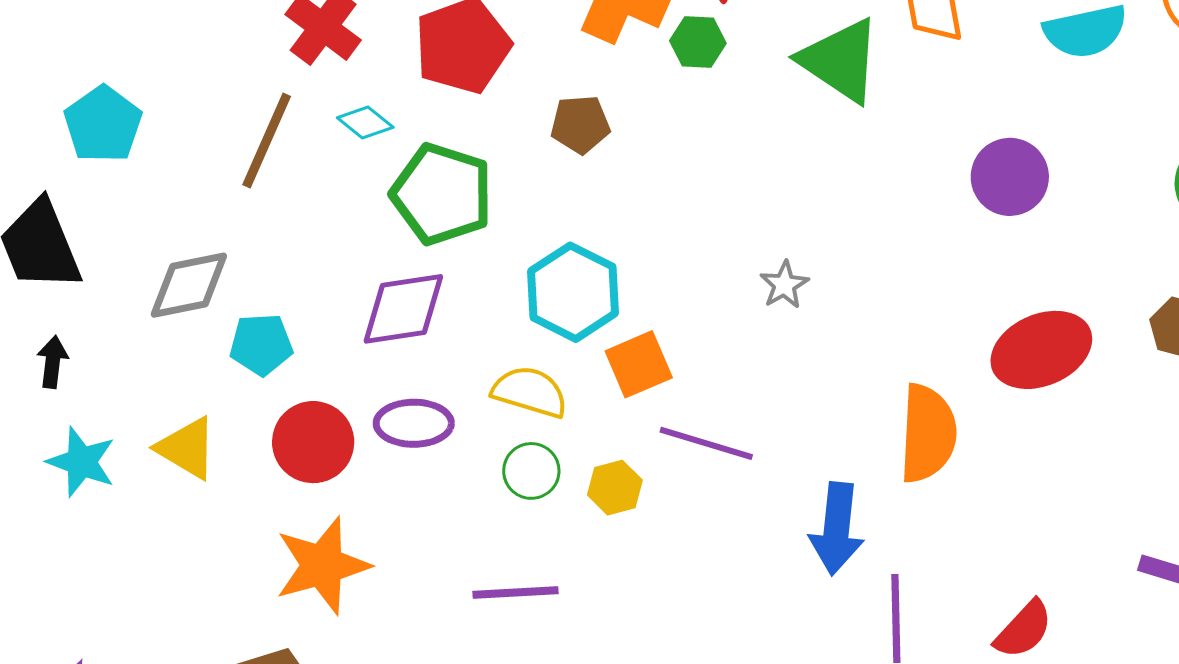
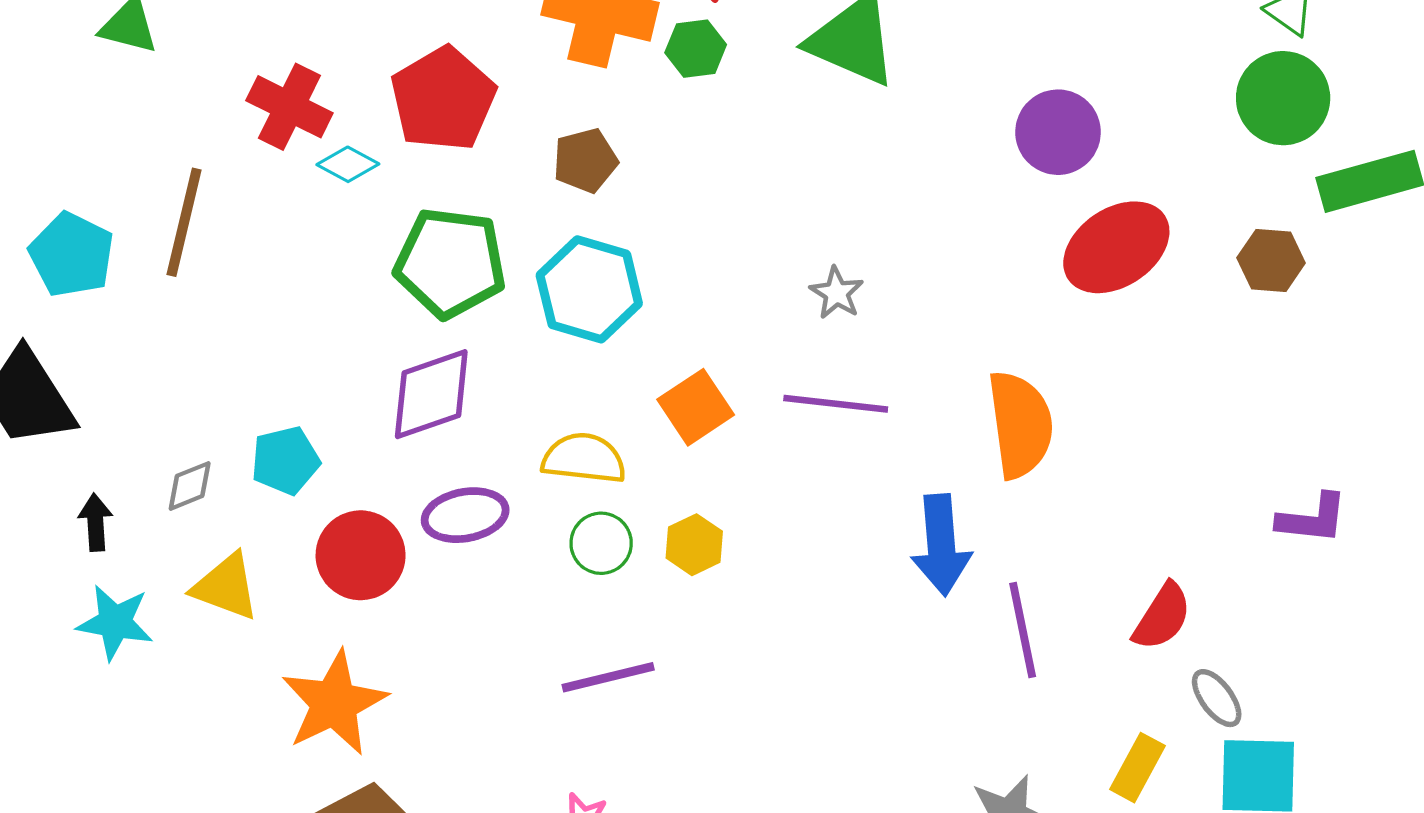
cyan diamond: (365, 123) -> (348, 164), moved
brown line: (267, 140) -> (184, 222), moved
gray diamond: (189, 285) -> (190, 486), moved, size x0.6
cyan hexagon: (573, 292) -> (589, 289), moved
red ellipse: (1041, 350) -> (1116, 247), moved
black arrow: (53, 362) -> (95, 522), moved
purple line: (706, 443) -> (836, 404), moved
orange star: (322, 565) -> (334, 703), moved

